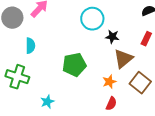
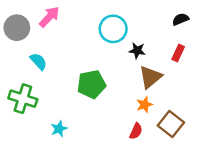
cyan semicircle: (30, 46) -> (39, 61), turned -42
orange star: (109, 82) -> (144, 105), moved
brown square: (140, 83) -> (171, 124), moved

